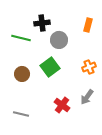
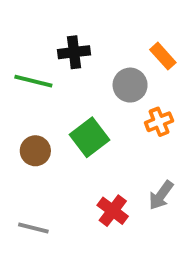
orange rectangle: (88, 25) -> (163, 56), turned -56
gray circle: (59, 40) -> (130, 85), moved
orange cross: (89, 67) -> (159, 122), moved

